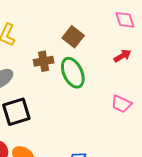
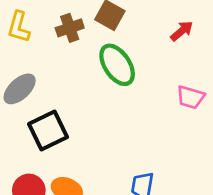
brown cross: (44, 61) -> (70, 28), moved

